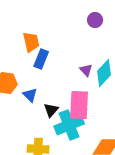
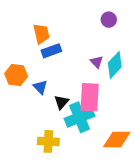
purple circle: (95, 20) -> (109, 20), moved
blue rectangle: (41, 59) -> (51, 51), turned 48

